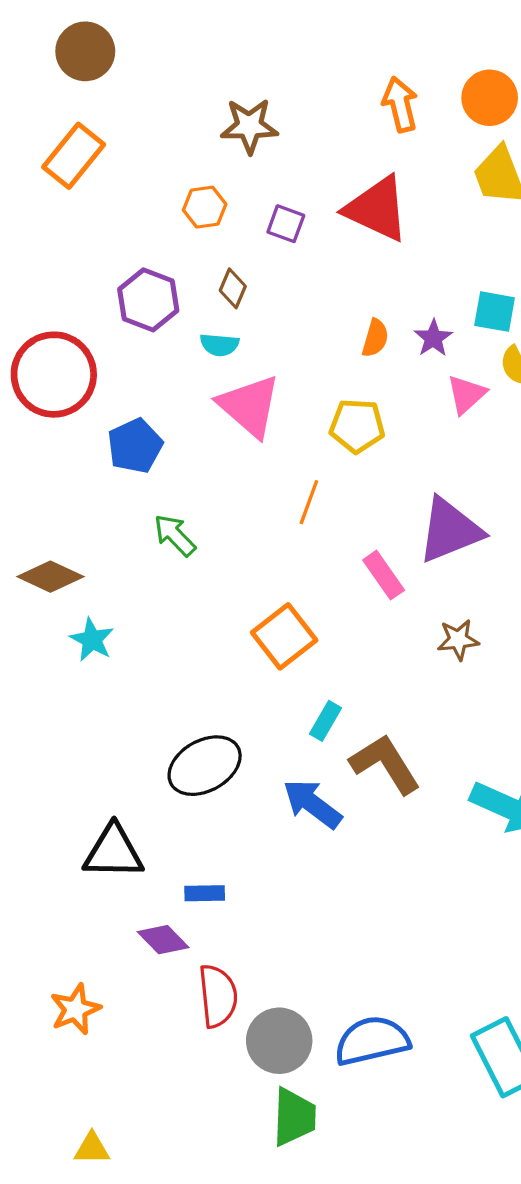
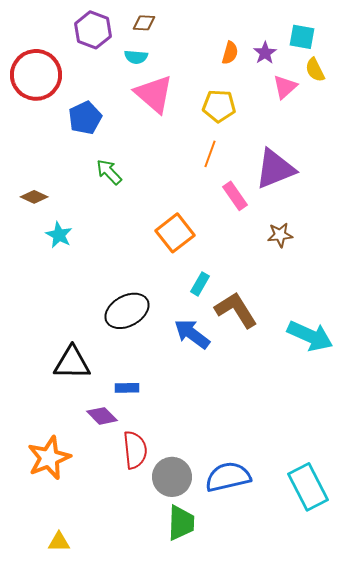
brown diamond: (233, 288) -> (144, 23), turned 70
orange line: (309, 502) -> (210, 154), moved
brown diamond: (50, 577) -> (34, 197), size x0.7
orange star: (75, 1009) -> (49, 458), size x1.4

